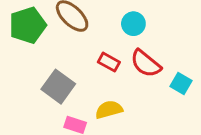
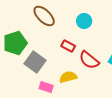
green pentagon: (28, 25) -> (15, 43), moved
red semicircle: (146, 64) -> (89, 60), moved

